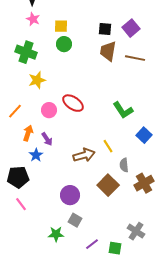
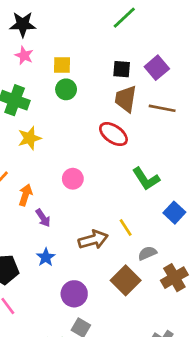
red ellipse: (73, 103) -> (113, 134), moved
pink circle: (49, 110) -> (73, 179), moved
orange arrow: (28, 133) -> (25, 195), moved
blue star: (36, 155) -> (46, 257), moved
gray semicircle: (124, 165) -> (147, 253), turned 72

